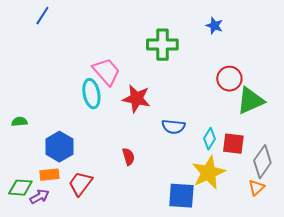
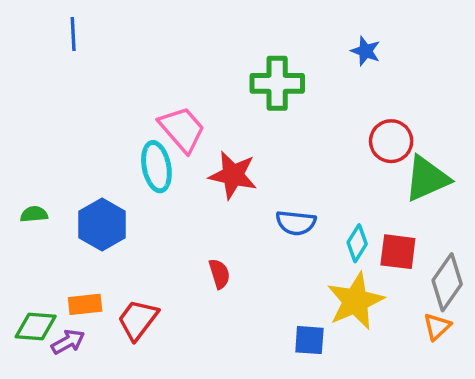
blue line: (42, 16) -> (73, 34), turned -36
blue hexagon: (59, 147) -> (102, 224), moved
blue square: (181, 196) -> (309, 340), size x0.7

